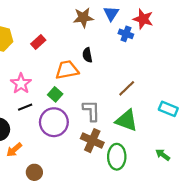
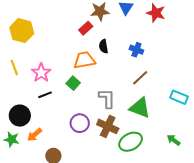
blue cross: (126, 34) -> (136, 50), moved
red rectangle: (38, 42) -> (86, 28), moved
purple circle: (54, 122) -> (80, 123), moved, size x0.7
green ellipse: (117, 157) -> (131, 142), turned 60

